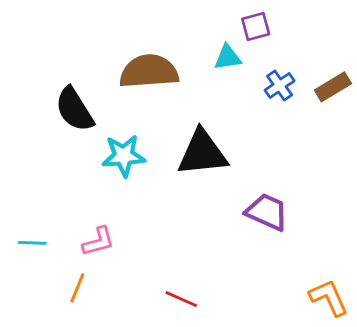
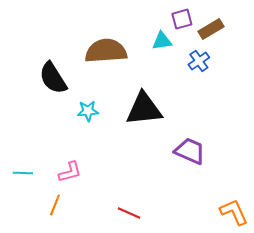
brown rectangle: (333, 87) -> (211, 29), moved
cyan star: (124, 156) -> (88, 111), size x0.7

